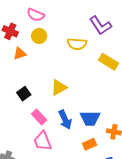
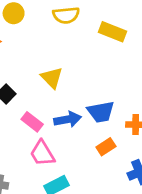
yellow triangle: (59, 87) -> (52, 78), turned -36
blue arrow: (65, 120) -> (68, 119), turned -66

